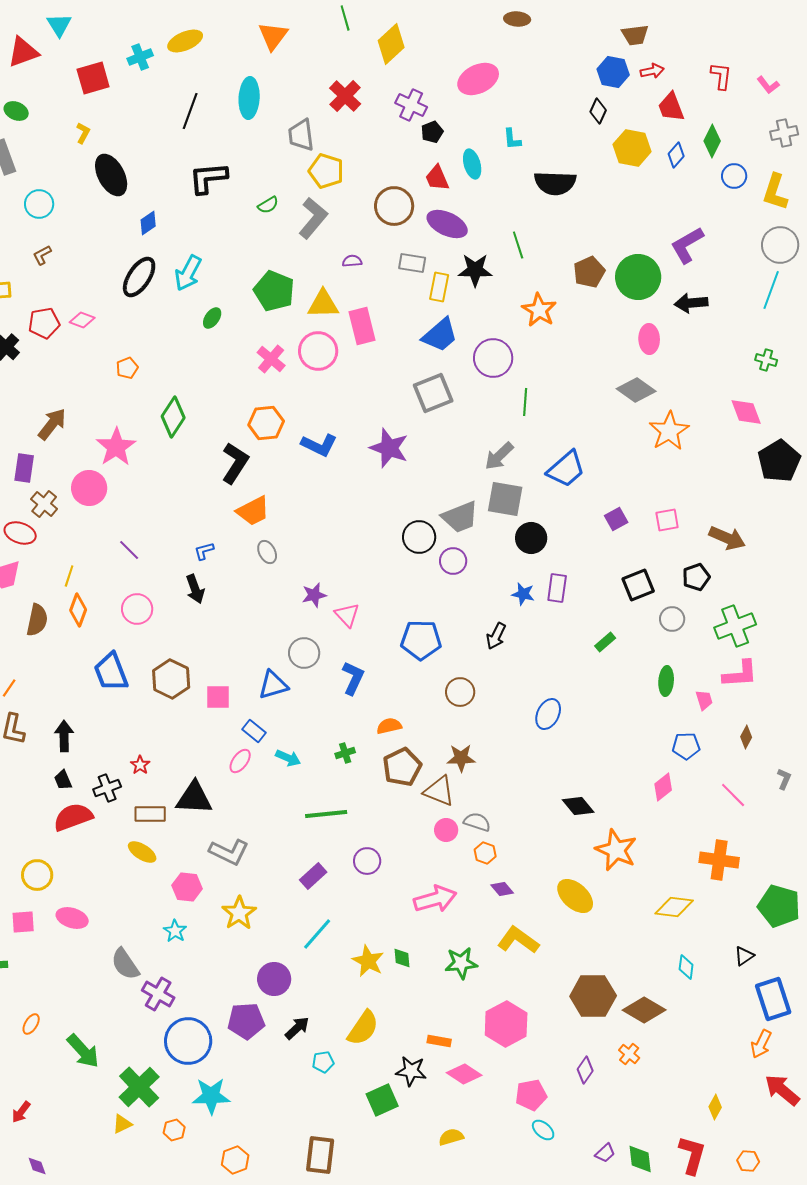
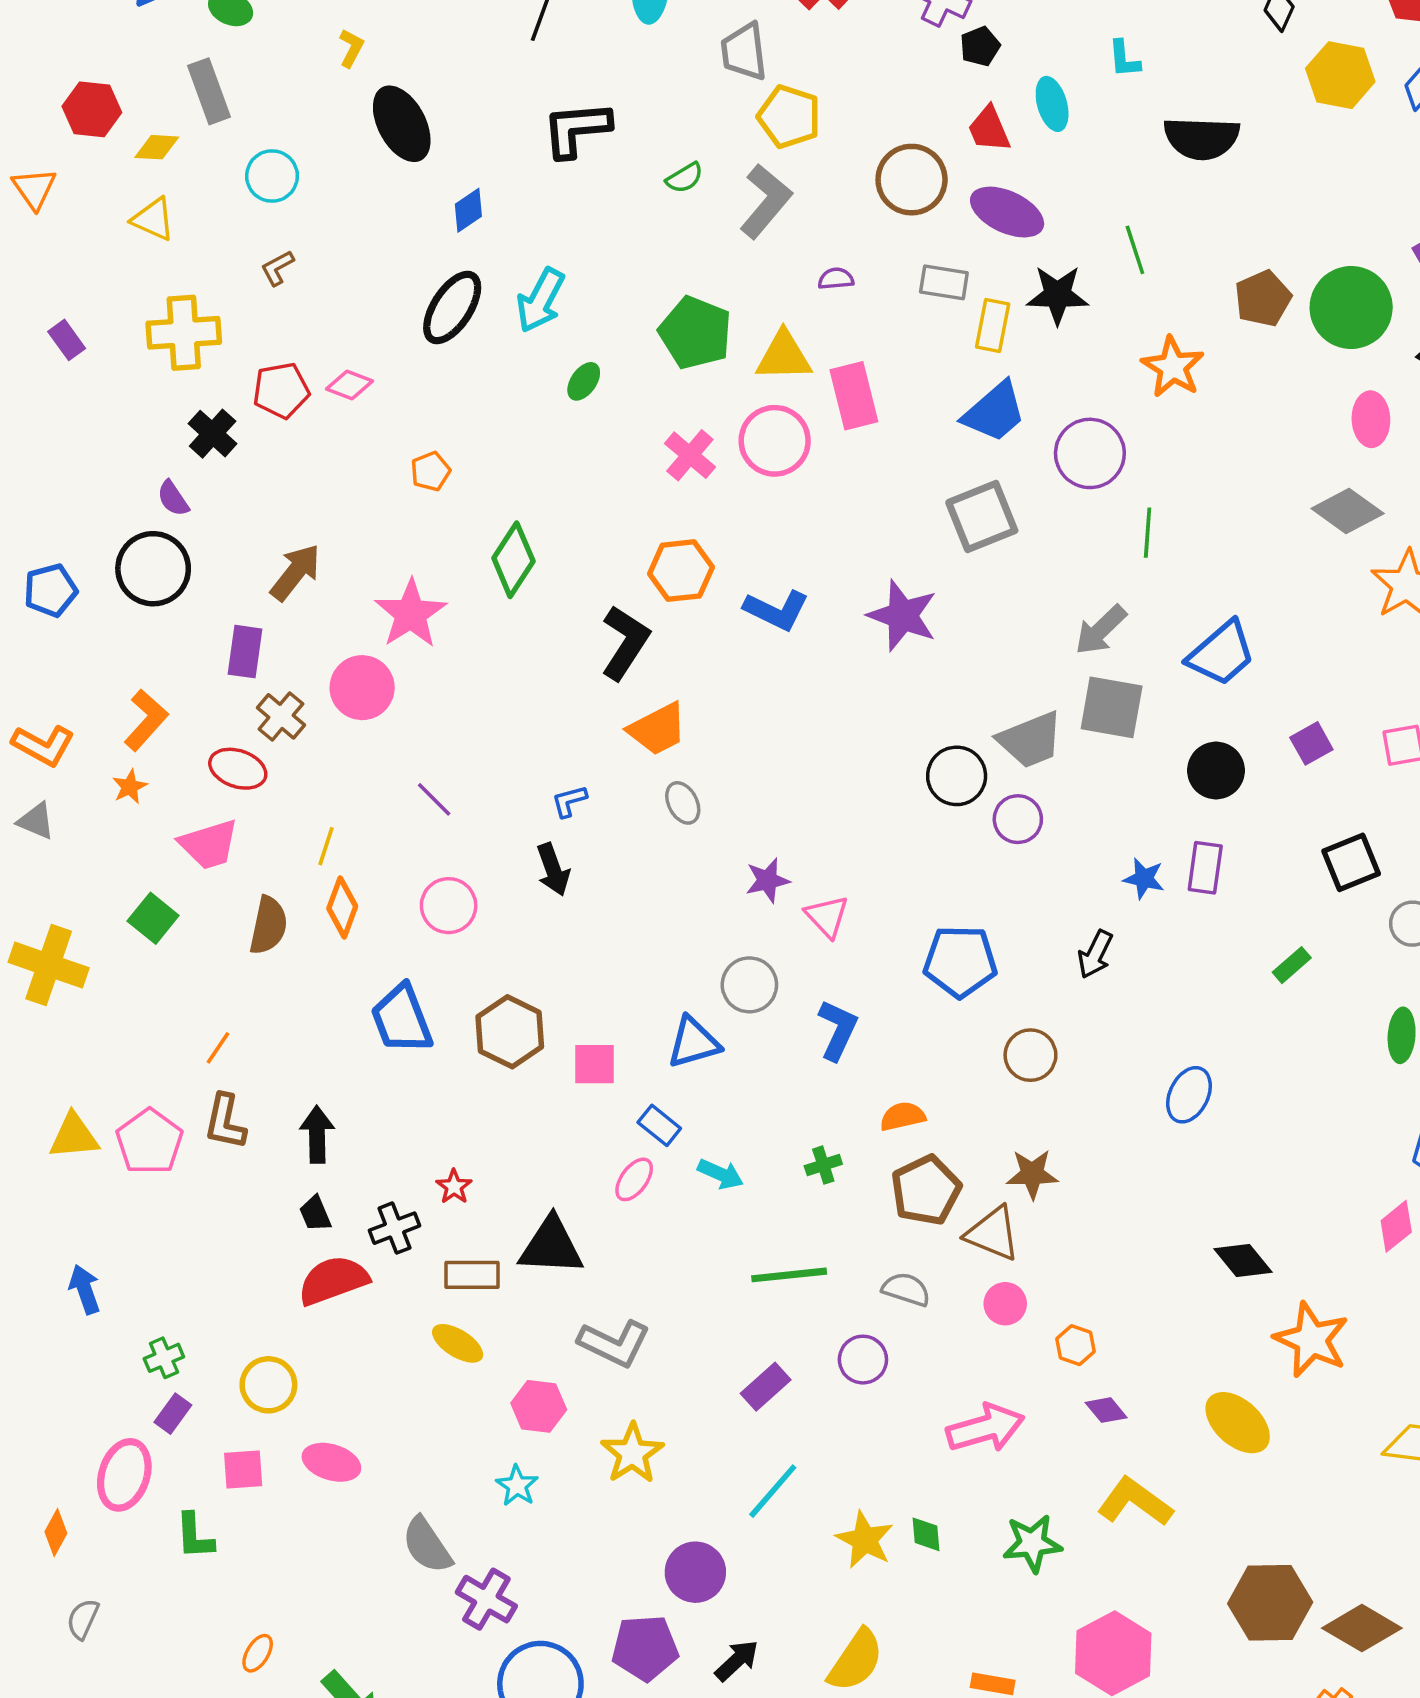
black circle: (531, 538) -> (1216, 770), moved
gray semicircle: (477, 822) -> (906, 1289), moved

